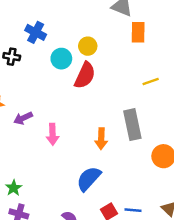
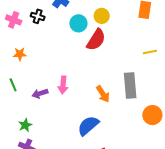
purple arrow: (23, 118) -> (40, 93), moved
orange arrow: (101, 139) -> (103, 94), turned -42

